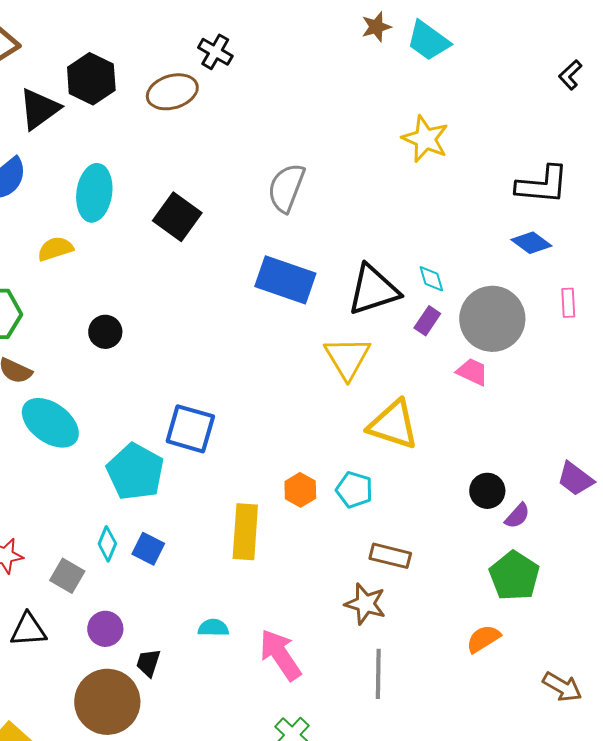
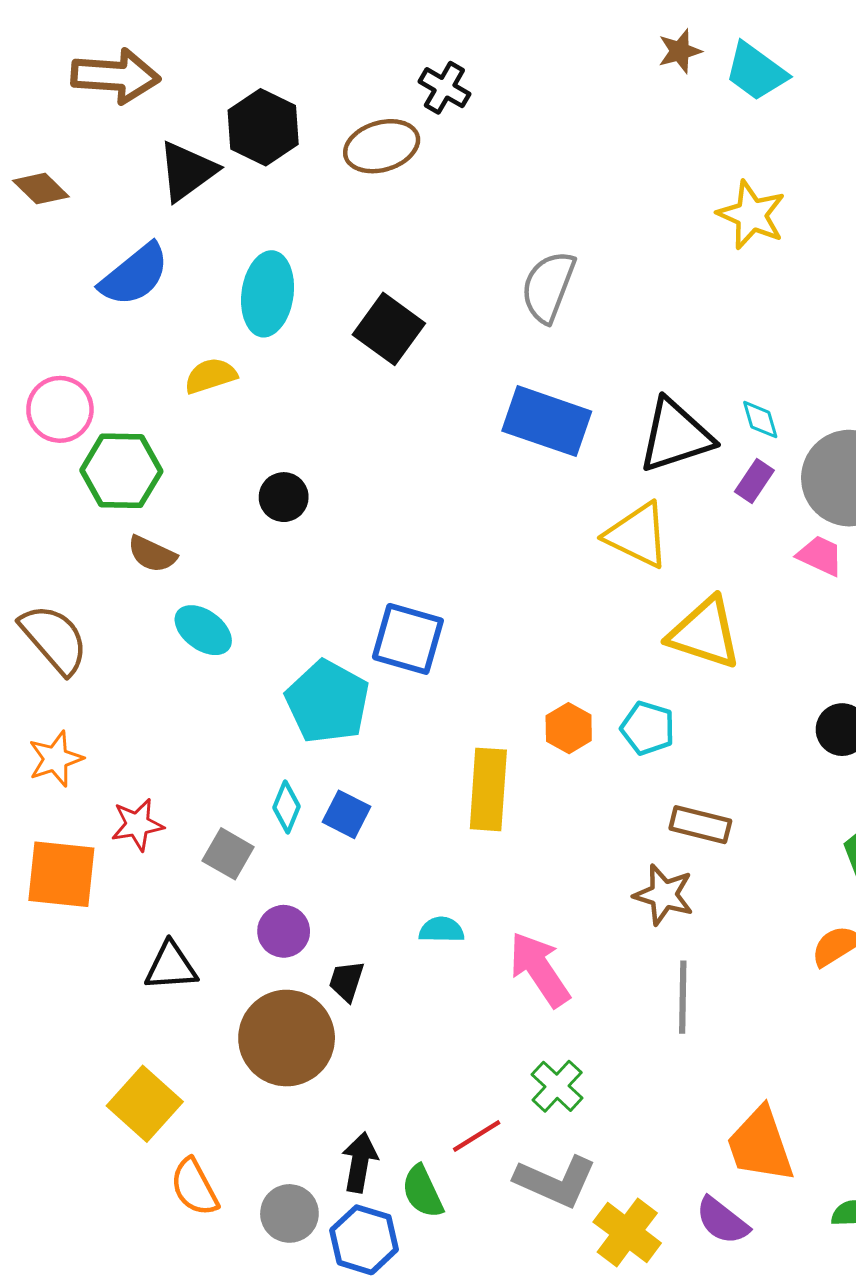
yellow triangle: (347, 358) -> (637, 535), turned -33
cyan ellipse: (50, 423) -> (203, 630), size x0.7
black triangle: (28, 630) -> (171, 966), moved

